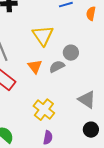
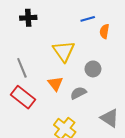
orange semicircle: (91, 14) -> (104, 31), moved
gray semicircle: (57, 67) -> (78, 93), moved

